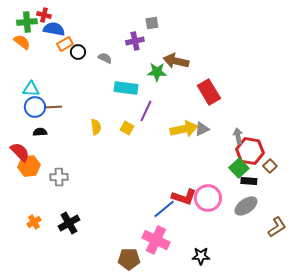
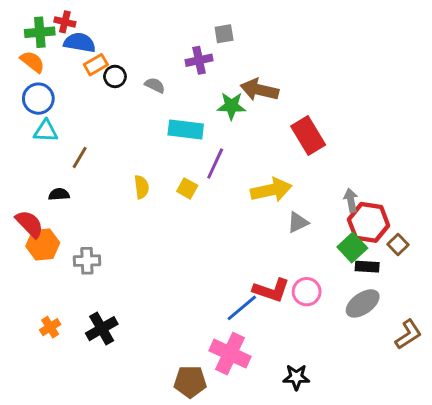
blue circle: (35, 107) -> (38, 99), moved
brown line: (54, 107) -> (80, 158), turned -56
gray triangle: (202, 129) -> (298, 222), moved
pink circle: (208, 198) -> (307, 292), size x0.7

